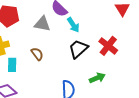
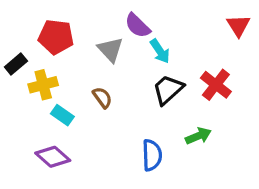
gray triangle: (42, 24) -> (110, 50), turned 36
cyan rectangle: (12, 65) -> (62, 115), turned -56

